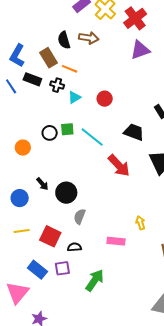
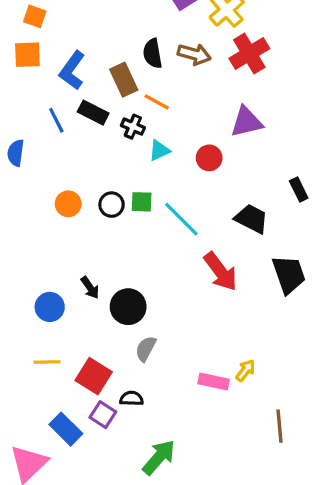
red cross: (135, 18) -> (249, 54), moved
purple triangle: (140, 50) -> (246, 122), moved
orange circle: (23, 148) -> (68, 204), moved
yellow arrow: (140, 223) -> (245, 370), turned 48
pink rectangle: (116, 241) -> (214, 382), moved
purple square: (62, 268) -> (103, 415), moved, turned 35

